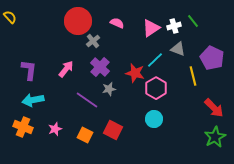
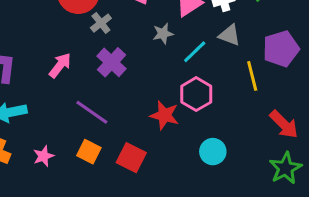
purple pentagon: (212, 58) -> (281, 49), turned 30
red star: (135, 73) -> (164, 115), moved
gray star: (109, 89) -> (163, 34), moved
cyan circle: (154, 119) -> (213, 152), moved
orange square: (85, 135) -> (89, 152), moved

